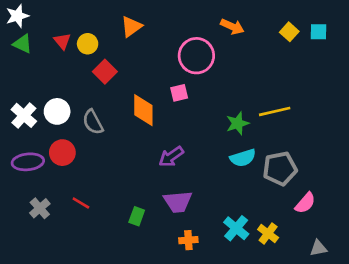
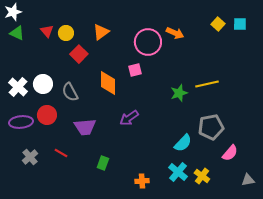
orange triangle: (131, 27) -> (101, 32), moved
orange arrow: (232, 27) -> (175, 33), moved
cyan semicircle: (243, 158) -> (183, 143), moved, turned -30
purple trapezoid: (178, 202) -> (85, 127), moved
gray triangle: (318, 248) -> (248, 180), moved

